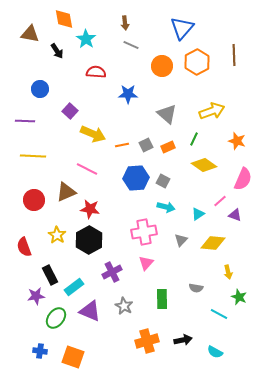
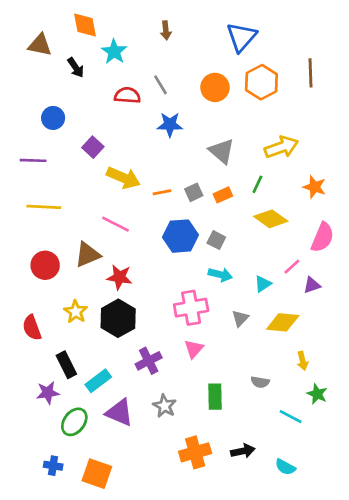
gray line: (131, 45) -> (161, 85), moved, turned 35
purple triangle: (235, 215) -> (312, 285), turned -40

